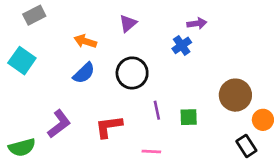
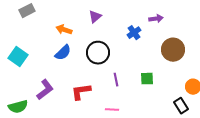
purple arrow: (197, 23) -> (156, 19), moved
cyan square: (22, 61) -> (18, 57), moved
brown circle: (235, 95) -> (173, 50), moved
green square: (189, 117) -> (147, 79), moved

